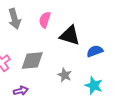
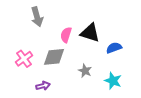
pink semicircle: (45, 20) -> (66, 35), moved

